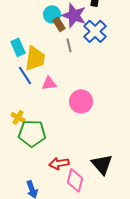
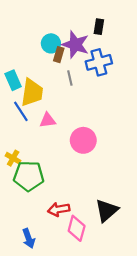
brown rectangle: (59, 24) -> (59, 55), turned 48
blue cross: (95, 31) -> (99, 62), turned 30
black triangle: (102, 164) -> (107, 210), turned 30

